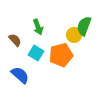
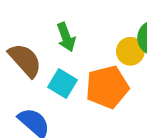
brown semicircle: (15, 40) -> (25, 60), size x1.5

